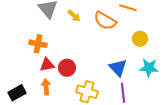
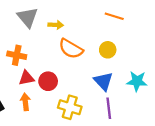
yellow arrow: (74, 16) -> (56, 25), turned -40
orange semicircle: (105, 21) -> (71, 49), moved
yellow circle: (140, 39) -> (108, 50), moved

